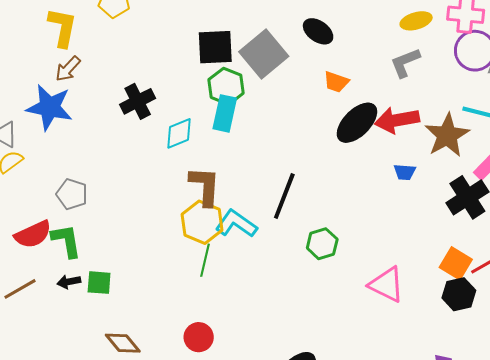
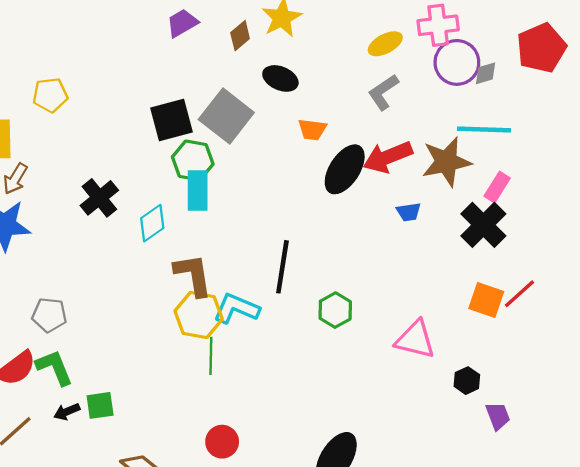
brown star: (447, 135) -> (446, 162), turned 30
black hexagon: (459, 294) -> (467, 381), moved, size x0.7

